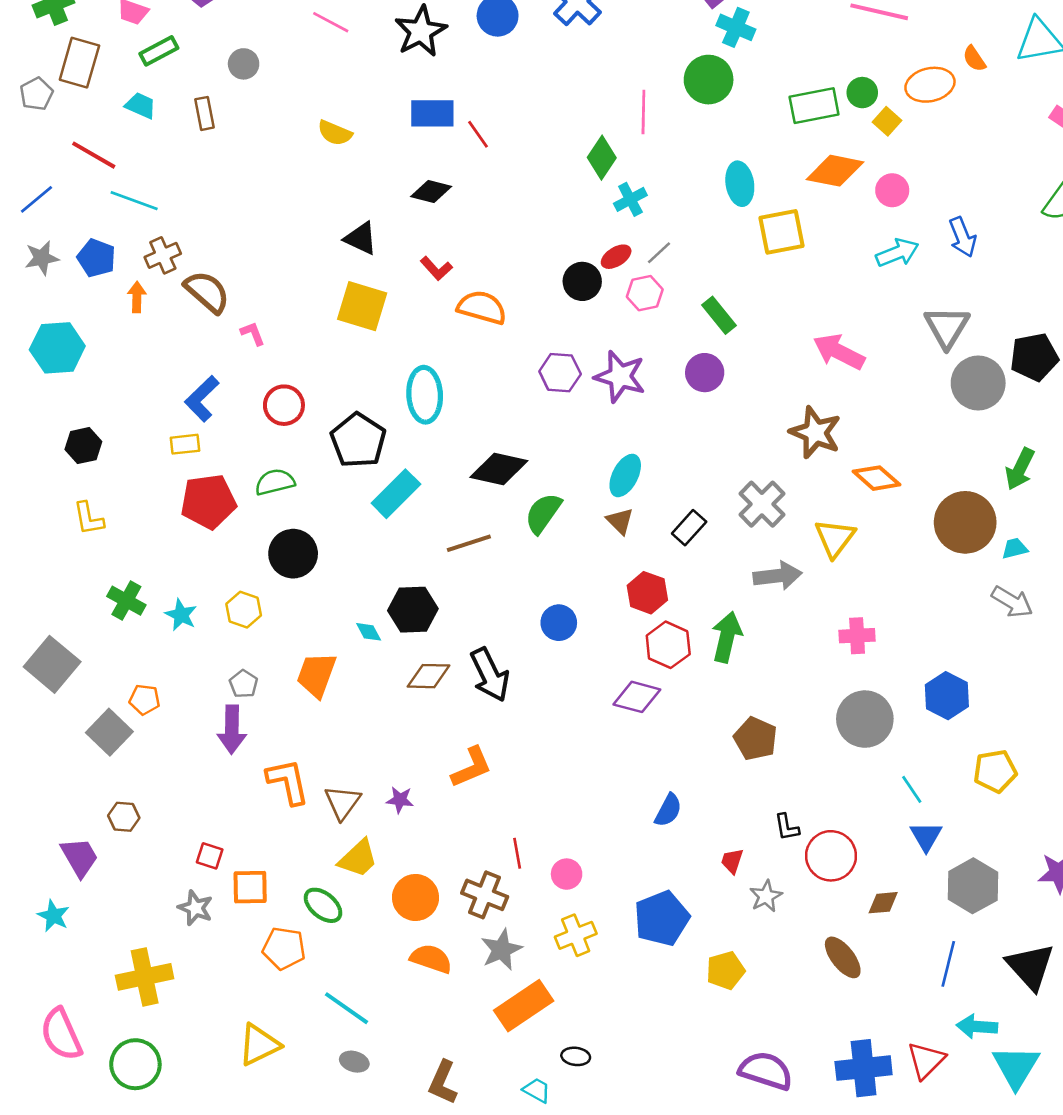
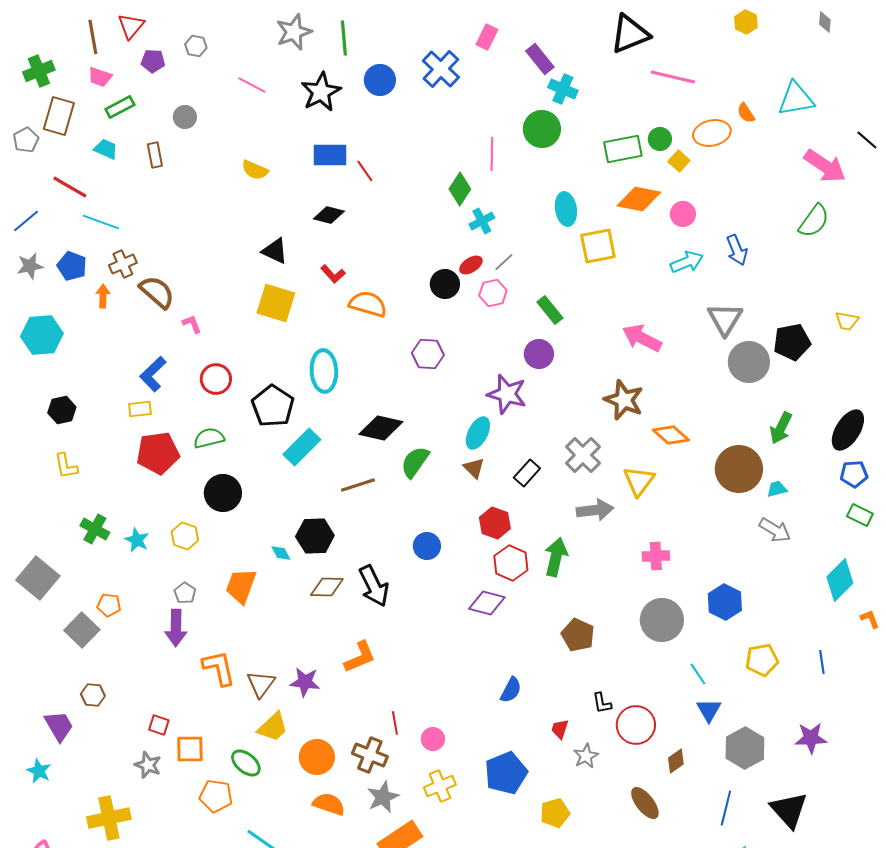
purple star: (620, 376) -> (507, 394), moved
purple star: (400, 800) -> (305, 682), size x1.4
brown diamond: (883, 903) -> (676, 761), turned -30

